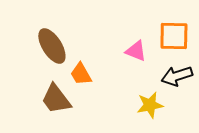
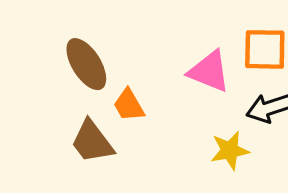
pink triangle: (136, 51) -> (209, 71), size x1.4

